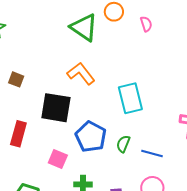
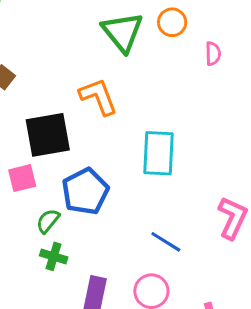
black square: (56, 108) -> (48, 135), turned -36
green semicircle: (123, 144) -> (48, 221), moved
pink square: (58, 159) -> (22, 178), moved, turned 36

